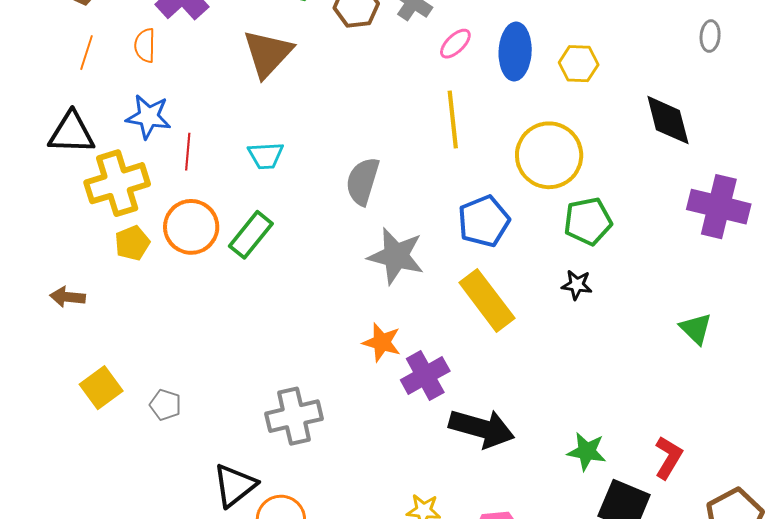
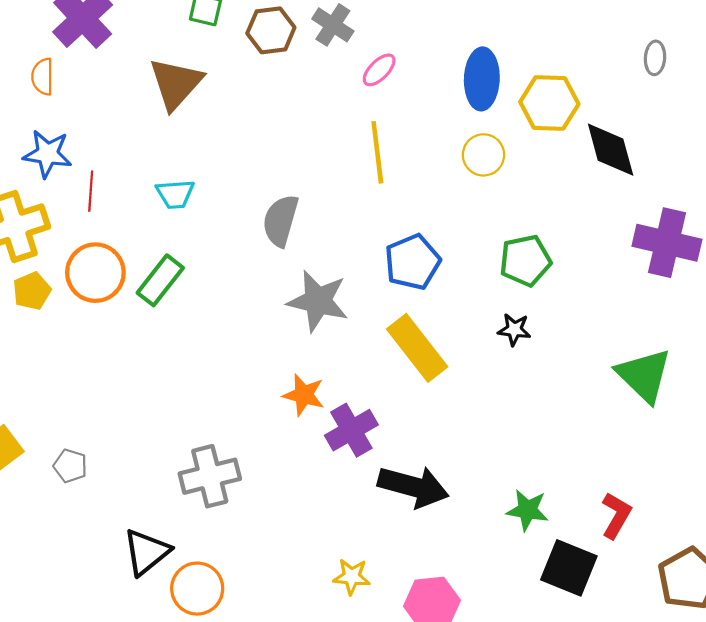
blue ellipse: (515, 52) -> (482, 79), moved
yellow hexagon: (579, 64) -> (549, 103), moved, size x1.4
yellow circle: (549, 155) -> (483, 155), moved, size x0.6
green triangle: (696, 329) -> (644, 375), size x1.6

